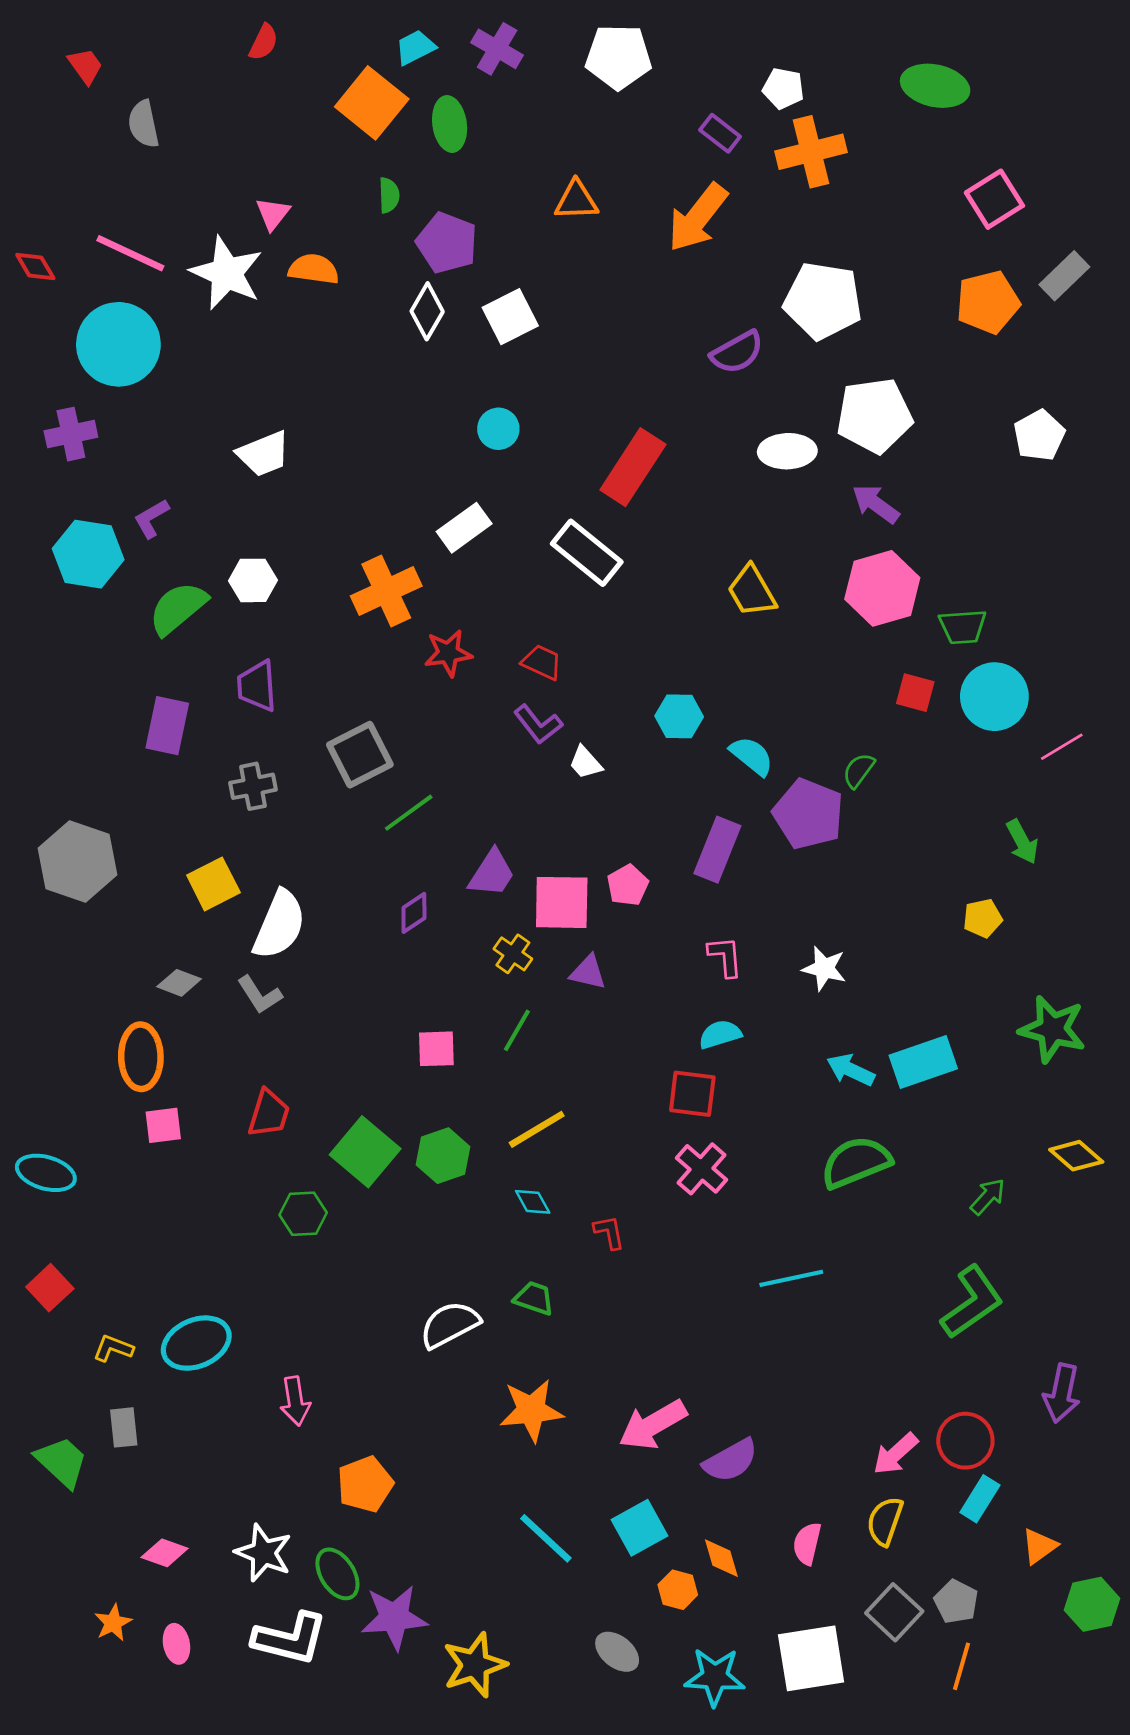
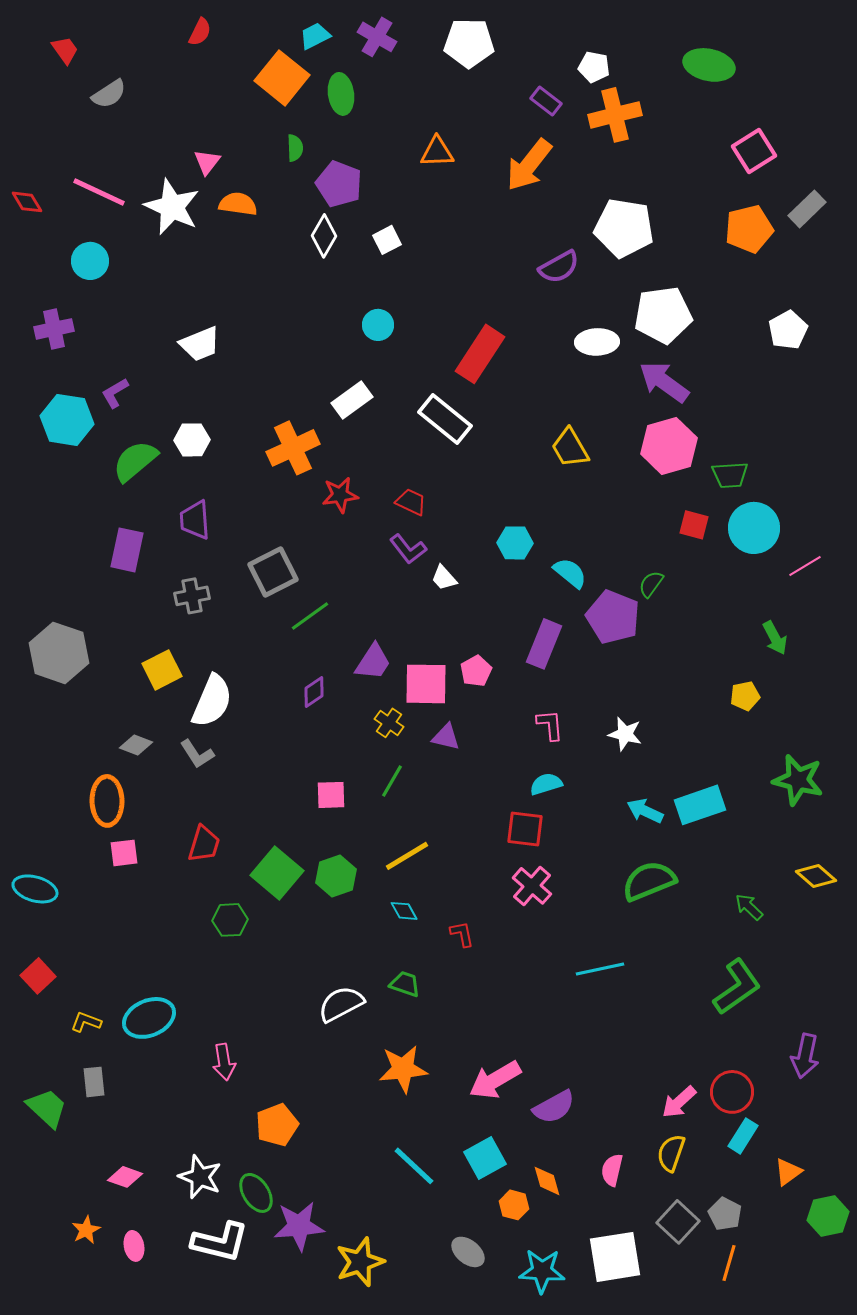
gray semicircle: (143, 124) -> (109, 94), turned -111
white square: (510, 317) -> (387, 240), size x0.7
cyan circle: (118, 344) -> (90, 261), size x0.6
purple arrow: (876, 504) -> (664, 382), size x1.4
green arrow: (988, 1197) -> (749, 907), turned -88

